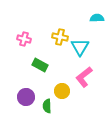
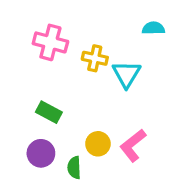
pink cross: (24, 39) -> (50, 42), moved, size x1.5
green rectangle: (40, 65) -> (49, 112), moved
pink L-shape: (84, 77) -> (133, 145), moved

